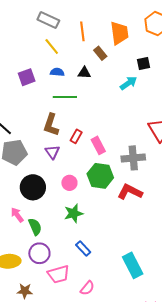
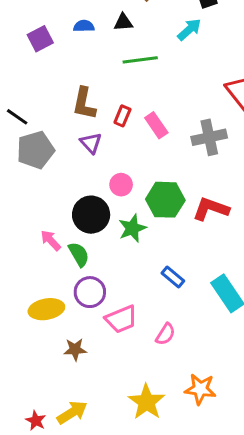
green line: (65, 97) -> (140, 60), moved
green hexagon: (100, 176) -> (165, 200), moved
black circle: (33, 187) -> (91, 215), moved
red L-shape: (130, 192) -> (211, 209), moved
blue rectangle: (83, 248) -> (173, 277), moved

